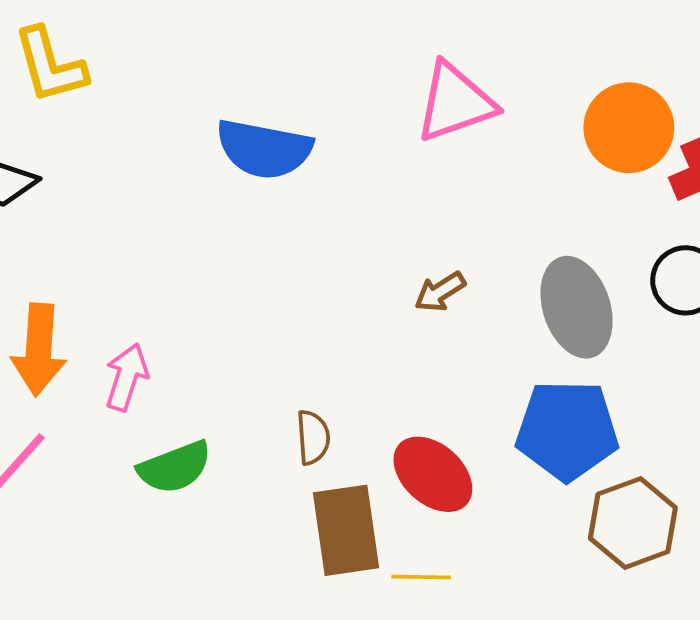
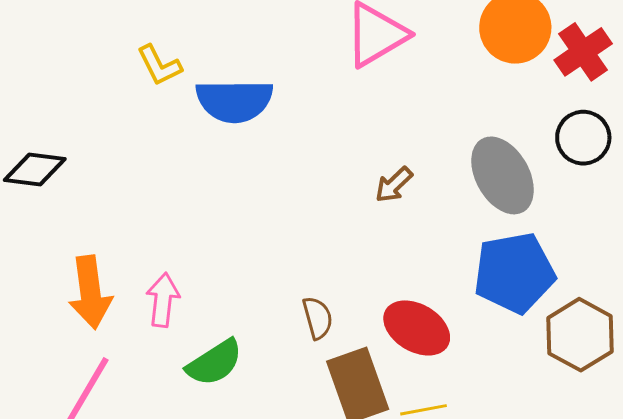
yellow L-shape: (50, 65) -> (159, 65), moved, size x0.7

